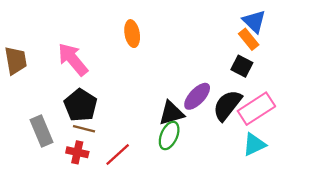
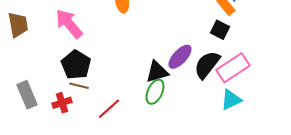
gray rectangle: (41, 131) -> (27, 95), moved
red cross: (77, 152) -> (62, 103), moved, turned -30

